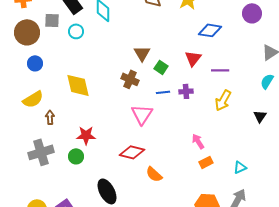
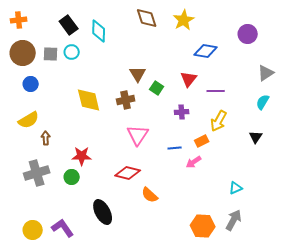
gray square: (52, 20) -> (51, 54), moved
brown cross: (130, 79) -> (126, 100), turned -36
yellow diamond: (78, 85) -> (89, 100), moved
blue line: (163, 92) -> (175, 148), moved
pink arrow: (198, 141) -> (194, 162), turned -91
orange rectangle: (206, 162) -> (202, 141), moved

